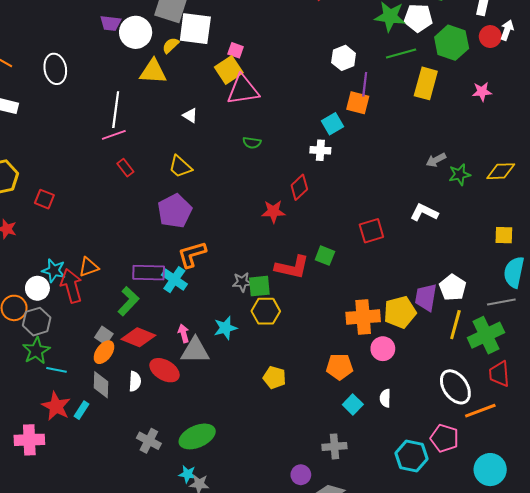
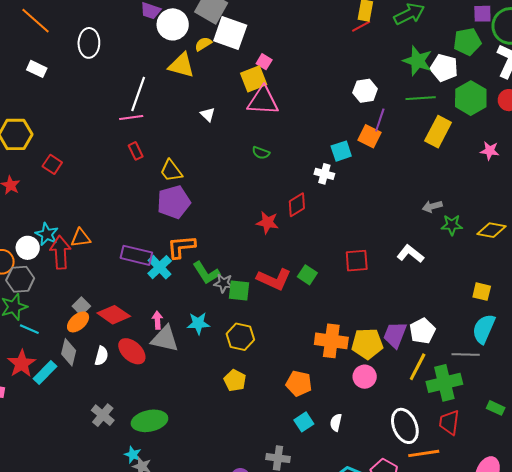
yellow trapezoid: (180, 167) -> (171, 171), moved
green L-shape: (128, 301) -> (206, 273), moved, turned 92
yellow hexagon: (266, 311) -> (240, 337), moved
pink circle: (383, 349) -> (365, 377), moved
cyan rectangle: (82, 410) -> (45, 373), size x1.4

